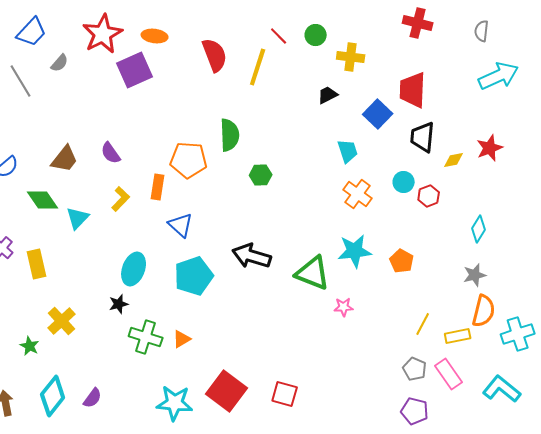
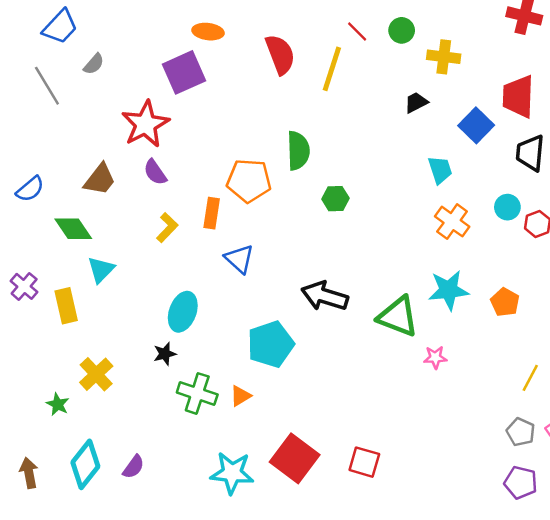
red star: (103, 34) -> (145, 124), moved
cyan triangle: (78, 218) -> (101, 270), moved
cyan pentagon: (194, 276) -> (271, 344), moved

